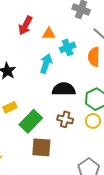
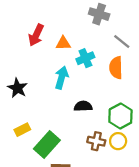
black semicircle: (64, 89) -> (83, 106), size x0.7
brown cross: (65, 119) -> (96, 141), moved

